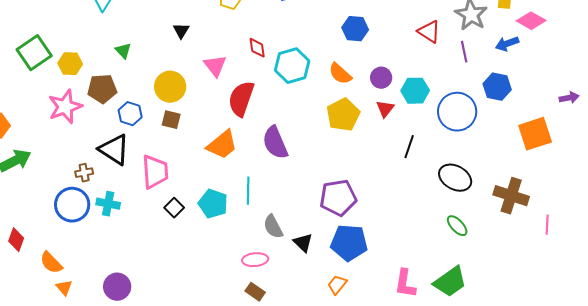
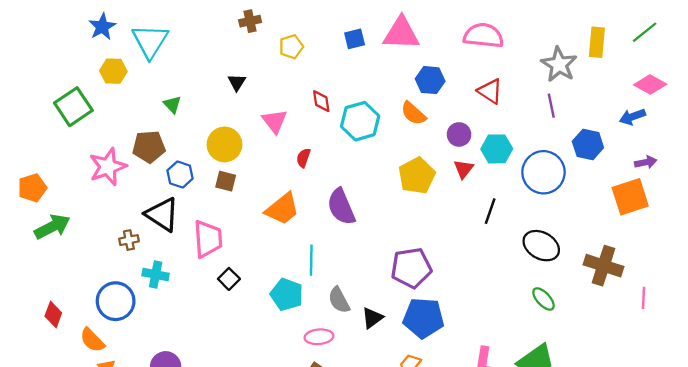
pink diamond: (531, 21) -> (650, 84), moved
red triangle: (429, 32) -> (490, 91), moved
blue arrow: (507, 44) -> (632, 117), moved
yellow hexagon: (70, 64) -> (113, 71), moved
orange semicircle: (340, 74) -> (413, 113), moved
purple arrow: (569, 98) -> (646, 162), moved
red semicircle: (241, 99) -> (303, 158), size x0.5
cyan pentagon: (213, 204) -> (287, 295), moved
blue circle: (72, 205) -> (116, 301), moved
black triangle: (303, 243) -> (372, 318), turned 40

